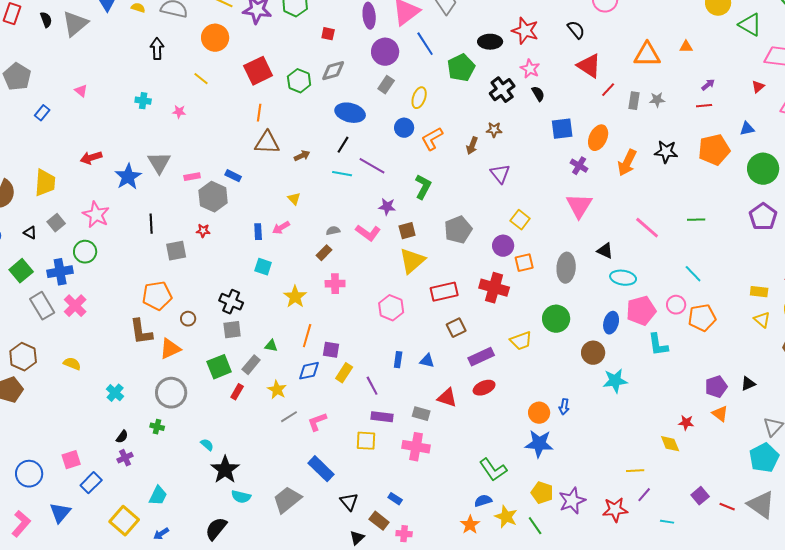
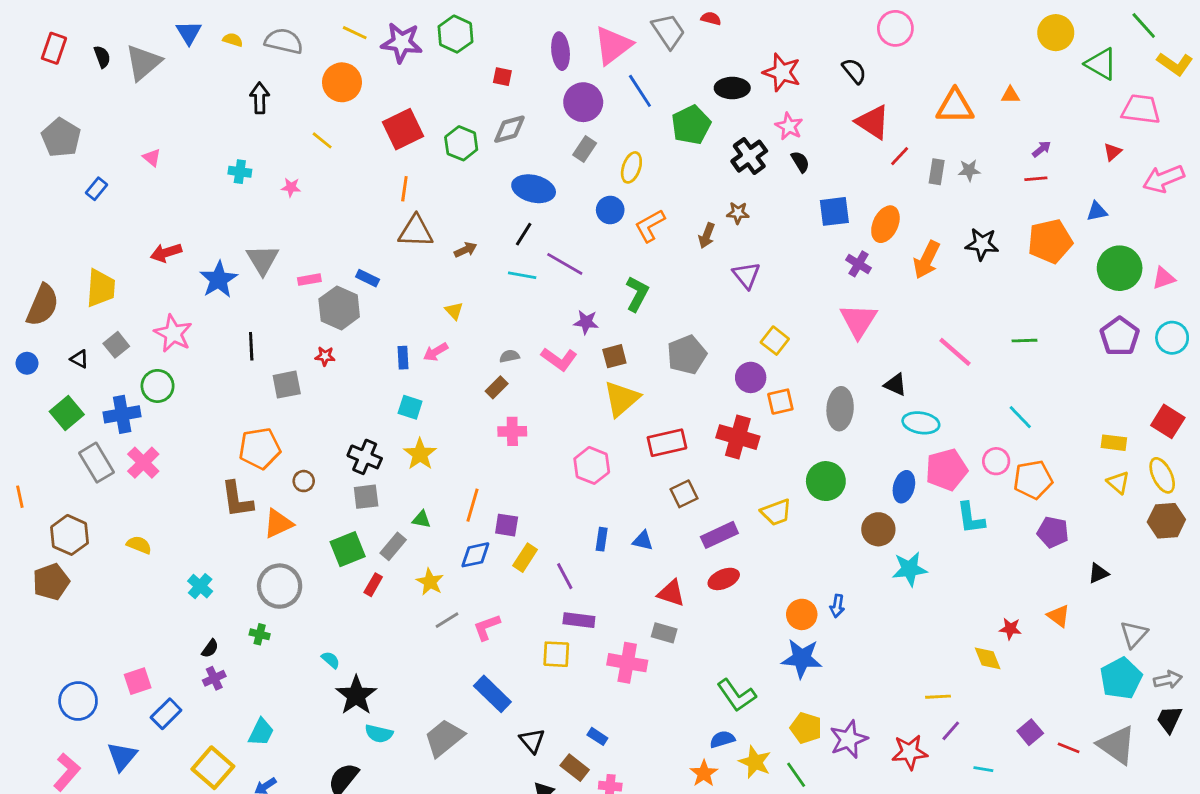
yellow star: (295, 297) -> (420, 454), moved
purple pentagon: (716, 387) -> (1053, 532), moved, turned 30
gray rectangle: (421, 414) -> (664, 633), moved

